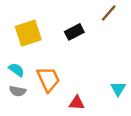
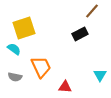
black rectangle: (74, 32) -> (80, 34), moved
cyan semicircle: (16, 70) -> (14, 49), moved

